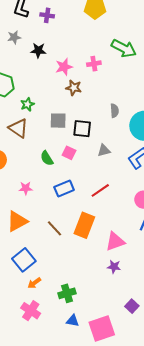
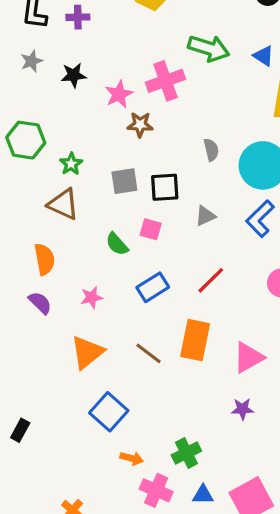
pink cross: (94, 64) -> (165, 81), size x1.6
purple star: (114, 267) -> (242, 409), moved
orange arrow: (34, 283) -> (132, 458), moved, turned -120
pink cross: (31, 311) -> (156, 490), moved

